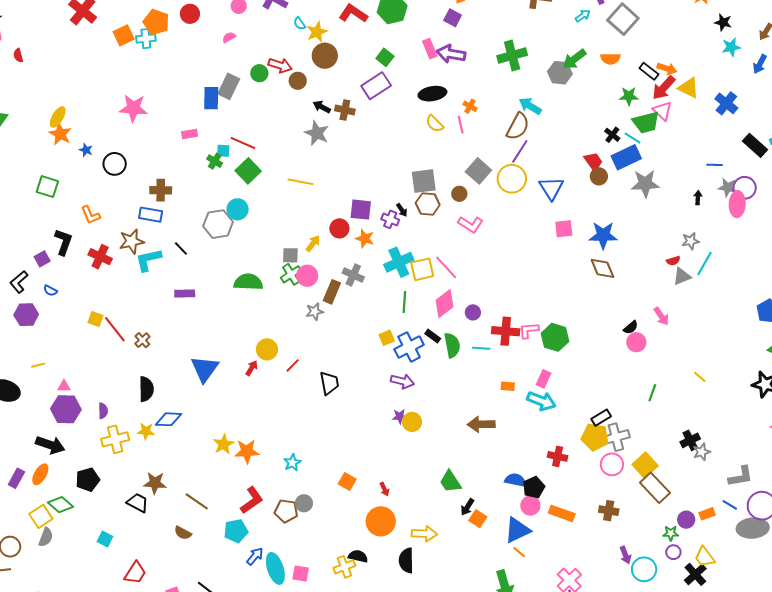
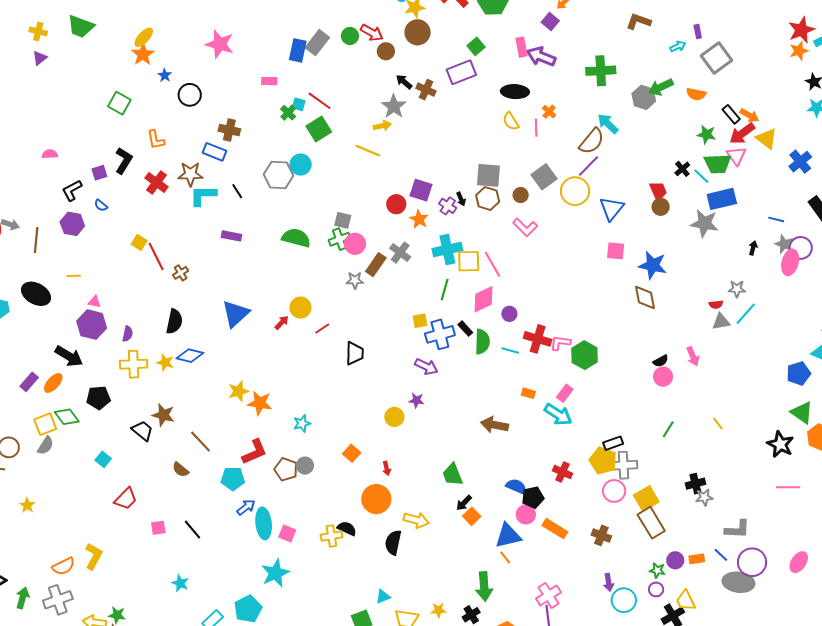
blue rectangle: (626, 157) -> (722, 199), moved
yellow arrow: (313, 243) -> (382, 126), moved, turned 30
yellow circle: (412, 422) -> (394, 417), moved

